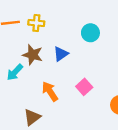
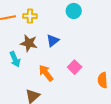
cyan circle: (90, 33) -> (74, 11), moved
cyan arrow: (15, 72) -> (15, 59), turned -63

